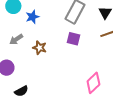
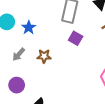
purple square: (74, 39) -> (76, 38), turned 32

